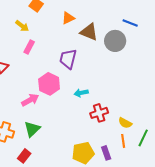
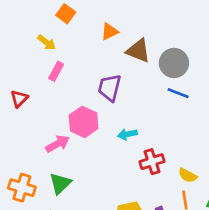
blue line: (130, 23) -> (178, 93), moved

